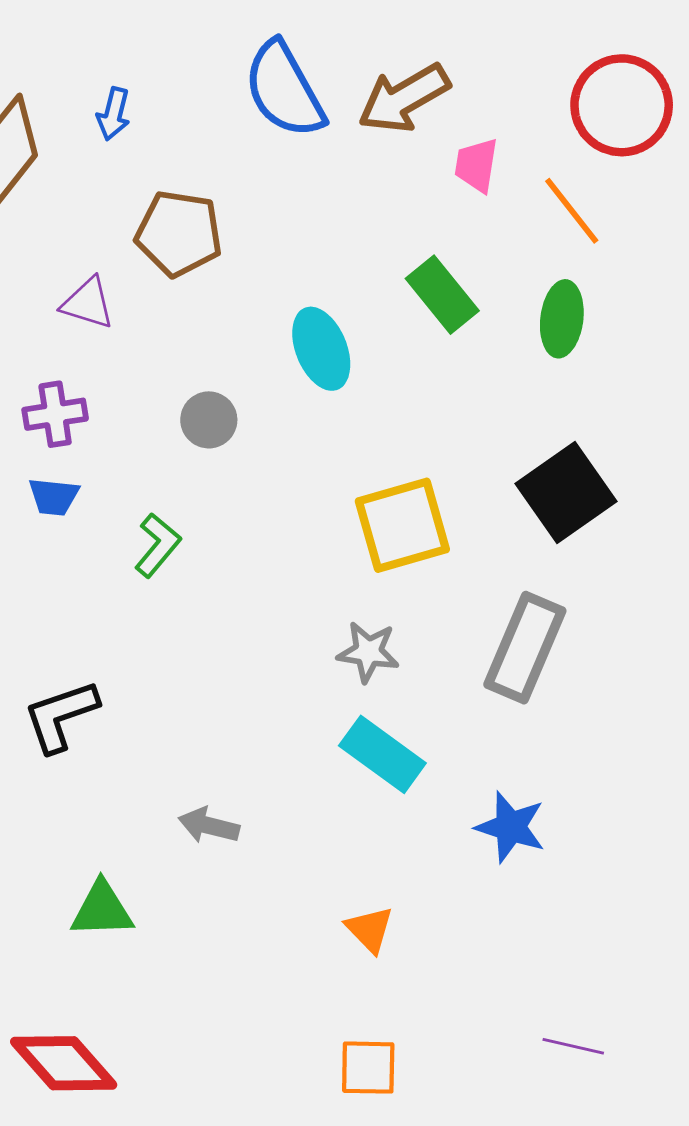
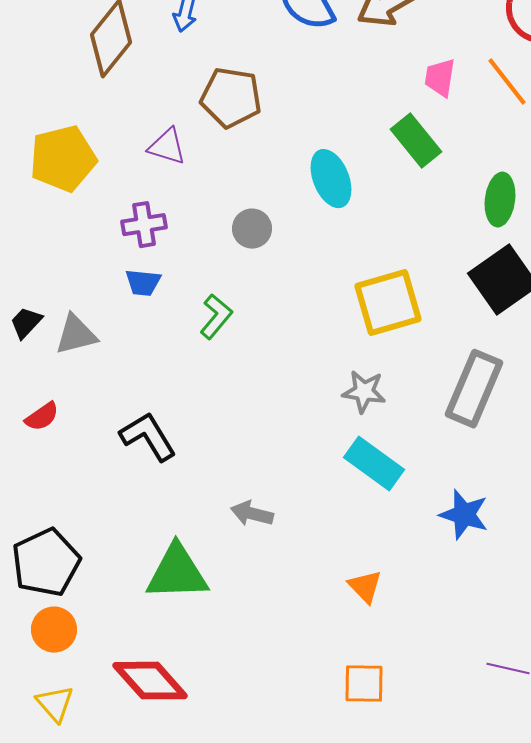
pink trapezoid: (476, 165) -> (440, 78), moved
green ellipse: (562, 319) -> (500, 200), moved
black L-shape: (61, 716) -> (148, 437), turned 78
green triangle: (102, 910) -> (177, 573), size x1.4

